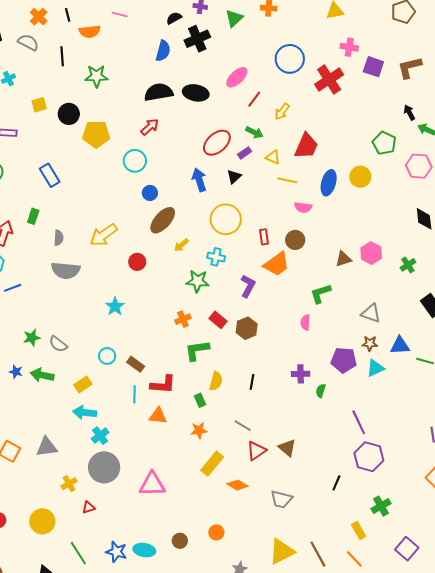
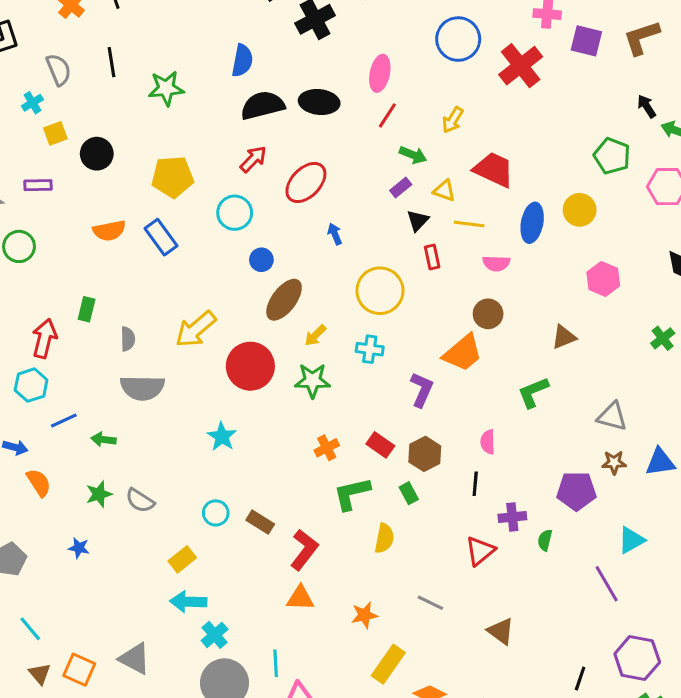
orange semicircle: (90, 31) -> (109, 231), moved
gray semicircle: (28, 42) -> (59, 70), moved, turned 45
blue semicircle: (163, 51) -> (242, 61), moved
pink ellipse: (237, 77) -> (380, 73), turned -30
red line: (254, 99) -> (387, 115), moved
yellow square: (39, 105) -> (55, 133), moved
black circle: (69, 114) -> (97, 154), moved
red ellipse: (217, 143) -> (306, 183), moved
red trapezoid: (306, 146) -> (494, 170), turned -84
blue rectangle: (50, 175) -> (161, 237), moved
black triangle: (234, 177) -> (418, 221), moved
blue arrow: (199, 180) -> (335, 234), size x0.6
red rectangle: (264, 237) -> (432, 257), moved
pink hexagon: (371, 253) -> (603, 279), moved
red circle: (137, 262) -> (250, 366), size x1.8
green star: (198, 281) -> (313, 380), moved
pink semicircle: (305, 322) -> (488, 442), moved
cyan triangle: (375, 368) -> (631, 540), moved
green arrow: (42, 375) -> (104, 439), moved, size x0.7
black line: (252, 382) -> (475, 484), moved
red L-shape: (163, 385) -> (304, 550), turned -52
cyan line: (135, 394) -> (276, 663), moved
green rectangle: (200, 400) -> (409, 493), moved
gray triangle: (47, 447) -> (135, 659), turned 40
red triangle: (256, 451) -> (480, 551), moved
purple hexagon: (369, 457) -> (637, 658), moved

